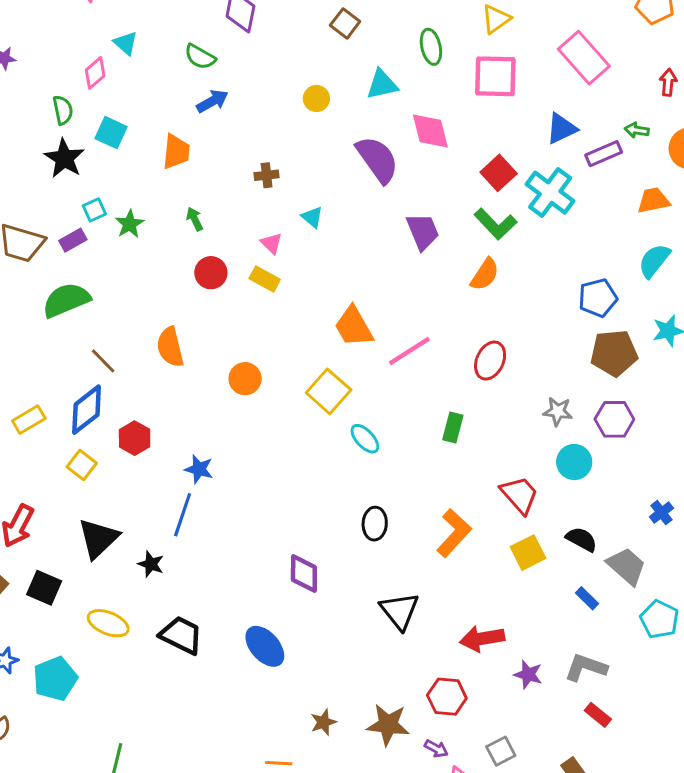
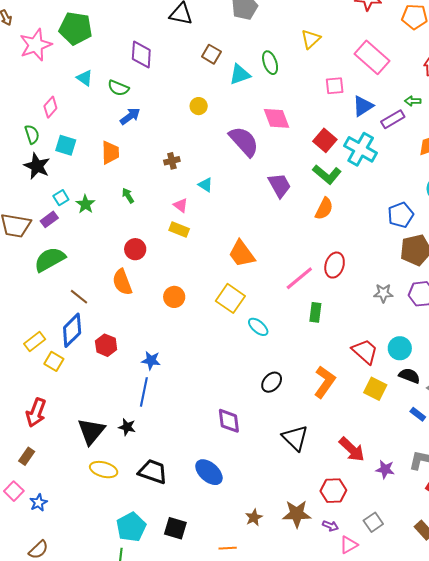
cyan triangle: (126, 43) -> (85, 78), moved
pink square: (495, 76) -> (335, 86), moved, size x0.6
cyan triangle: (382, 84) -> (240, 75), moved
red circle: (211, 273) -> (135, 249), moved
pink line: (409, 351) -> (299, 278), moved
cyan circle: (574, 462) -> (400, 348), moved
yellow square: (82, 465) -> (54, 361), moved
black ellipse: (375, 524) -> (272, 382), turned 45
black triangle: (98, 538) -> (91, 431), moved
yellow square: (528, 553) -> (375, 389), turned -30
black square: (44, 588) -> (175, 528), moved
red arrow: (482, 639) -> (352, 449), turned -120
cyan pentagon: (55, 679) -> (131, 527), moved

